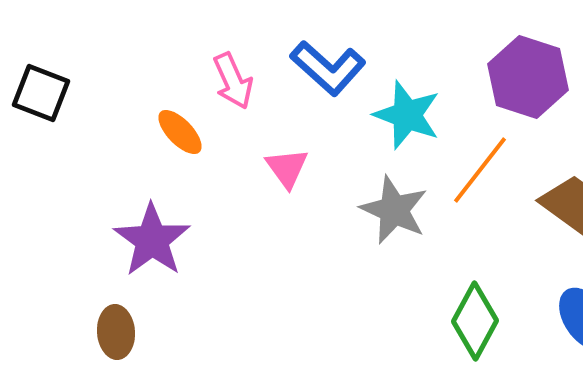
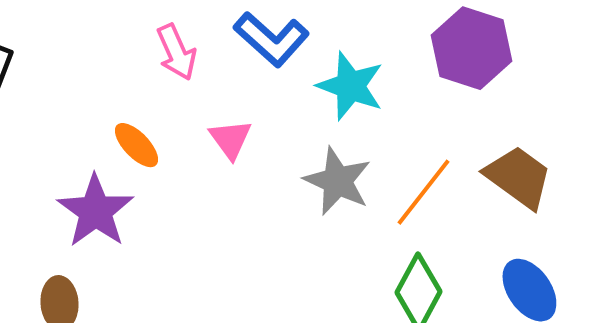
orange ellipse: (180, 132) -> (136, 145), moved
orange line: (480, 170) -> (423, 192), moved

